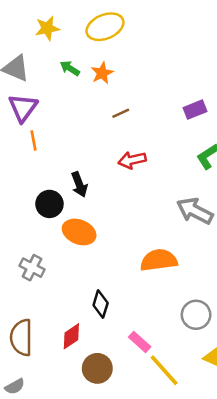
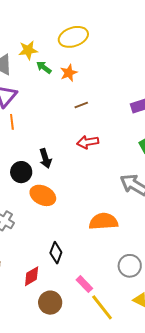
yellow star: (47, 28) -> (28, 50), moved

